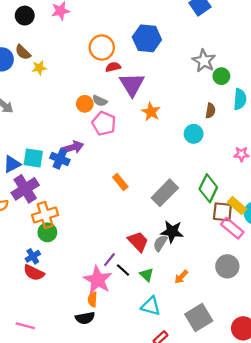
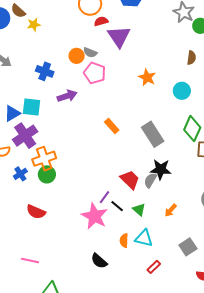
orange star: (151, 112) -> (147, 77), moved
cyan circle: (194, 134) -> (182, 91), moved
blue cross: (60, 159) -> (45, 71), moved
gray rectangle: (165, 193) -> (153, 134), turned -75
blue cross: (33, 256) -> (20, 174), moved
orange semicircle: (92, 299) -> (124, 241), moved
black semicircle: (85, 318) -> (99, 261), moved, turned 54
gray square: (199, 318) -> (188, 247), size x0.7

